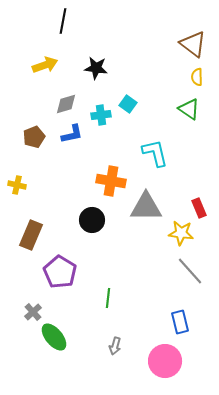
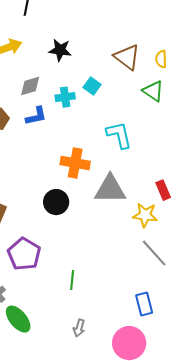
brown triangle: (193, 44) -> (127, 57), moved

